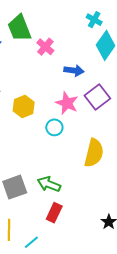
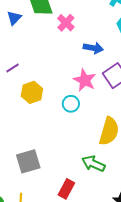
yellow hexagon: (24, 107) -> (32, 92), moved
green arrow: (49, 184) -> (93, 164), moved

